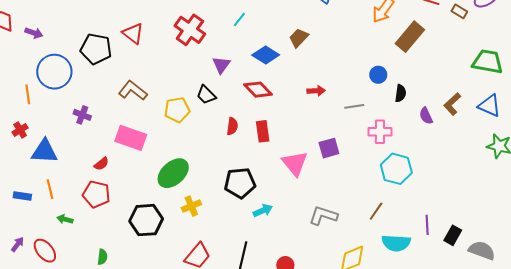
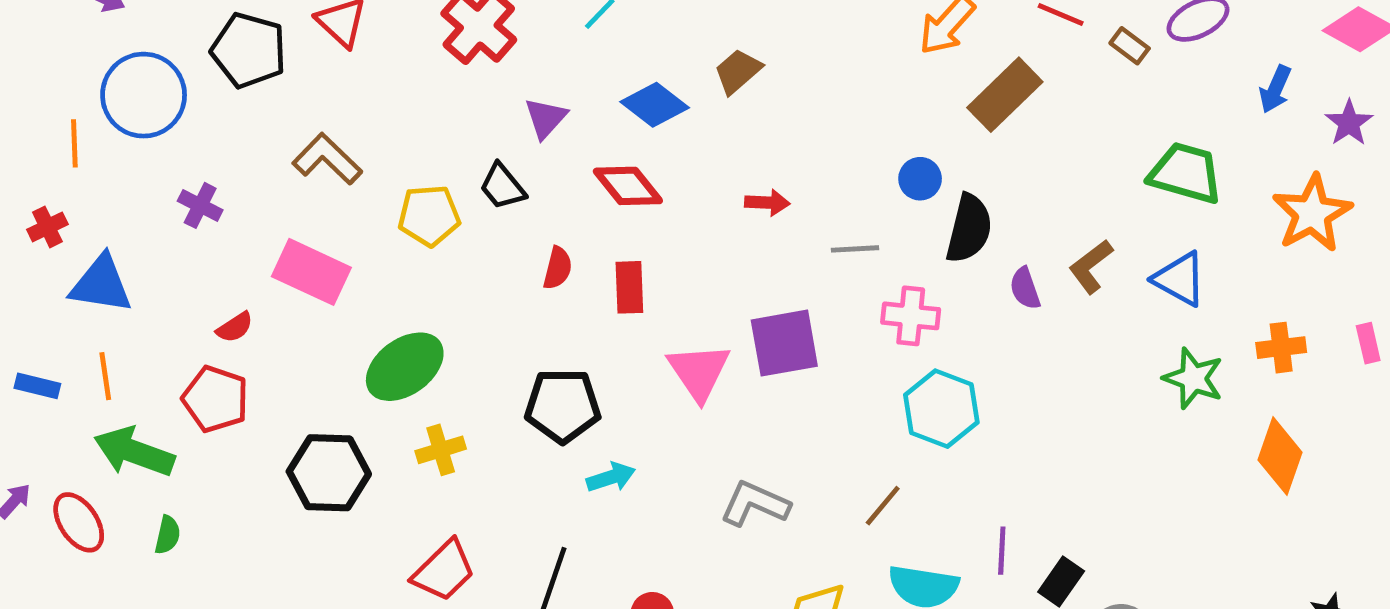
black semicircle: (400, 93) -> (969, 229), size x1.6
purple square: (329, 148) -> (784, 343), size x1.4
green arrow: (65, 219) -> (134, 452), size x2.0
green semicircle: (102, 257) -> (168, 535), moved

